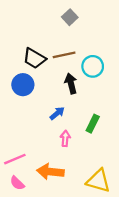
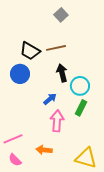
cyan circle: (93, 66) -> (80, 86), moved
pink arrow: (65, 138) -> (57, 121), size x1.5
orange arrow: (50, 172) -> (44, 150), size x0.7

